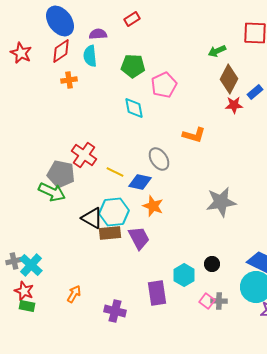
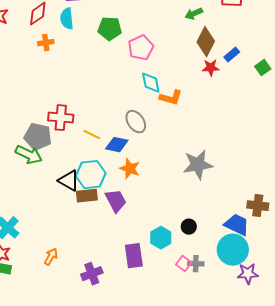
cyan diamond: (134, 108) -> (151, 83), moved
red cross: (84, 155) -> (61, 118), turned -30
purple cross: (115, 311) -> (92, 274), turned -35

